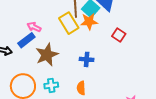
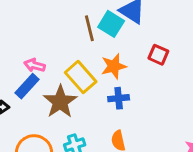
orange star: (89, 21) -> (114, 66), moved
yellow rectangle: (69, 23) -> (81, 77), moved

